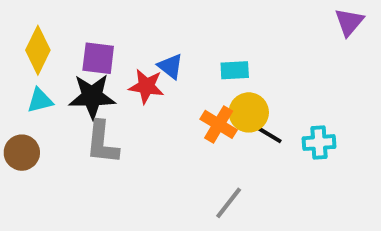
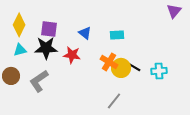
red star: (146, 86) -> (72, 55), moved
yellow circle: (249, 112) -> (121, 68), moved
gray L-shape: (102, 143) -> (39, 81), moved, turned 50

